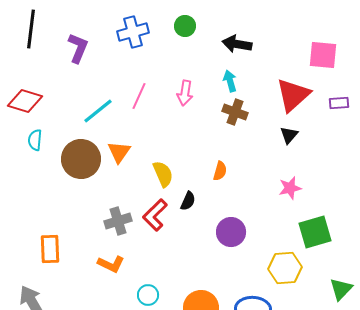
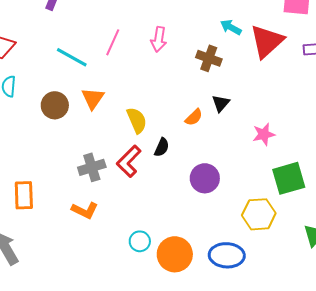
cyan arrow: (230, 81) -> (231, 27), moved, turned -45
cyan line: (98, 111) -> (72, 57), turned 68
black triangle: (289, 135) -> (221, 103), moved
brown circle: (81, 159) -> (55, 105), size x0.7
orange semicircle: (220, 171) -> (194, 117), turned 30
cyan circle: (148, 295) -> (140, 241), moved

